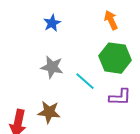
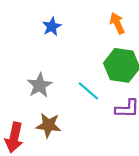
gray star: (52, 67) -> (40, 85), moved, turned 30

